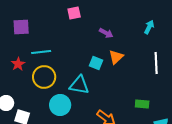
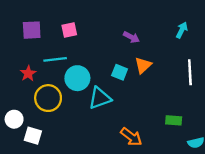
pink square: (74, 13) -> (69, 30), moved
yellow circle: (44, 77) -> (48, 98), moved
cyan triangle: (79, 85) -> (100, 98), turned -30
cyan circle: (60, 105) -> (77, 78), moved

